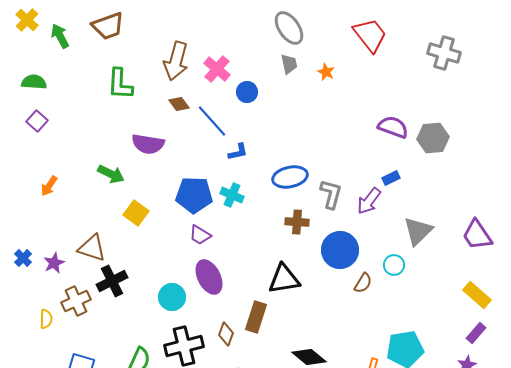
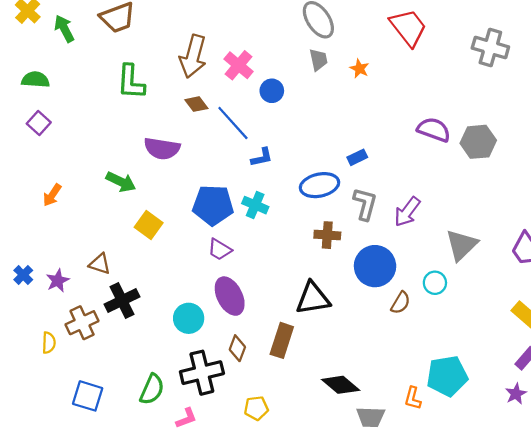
blue rectangle: (391, 178) -> (357, 157), moved
brown triangle: (92, 248) -> (100, 264), size x0.7
brown diamond: (226, 334) -> (237, 348), moved

